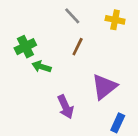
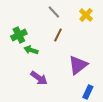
yellow cross: (115, 20) -> (86, 15), turned 32
purple arrow: (66, 107) -> (39, 78), moved, turned -30

